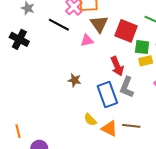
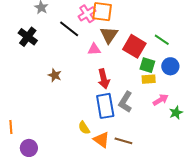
red arrow: (117, 66) -> (104, 79), moved
brown star: (74, 80) -> (55, 75), moved

